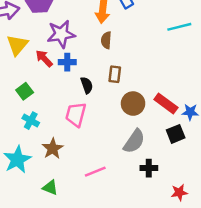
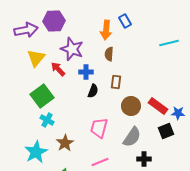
purple star: (61, 34) -> (72, 49), turned 30
blue cross: (67, 62) -> (86, 72), moved
black semicircle: (87, 85) -> (93, 91), turned 40
green square: (25, 91) -> (42, 96), size x1.6
pink trapezoid: (76, 114) -> (99, 128), moved

